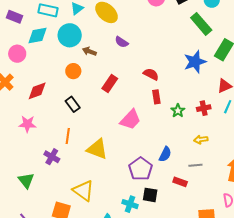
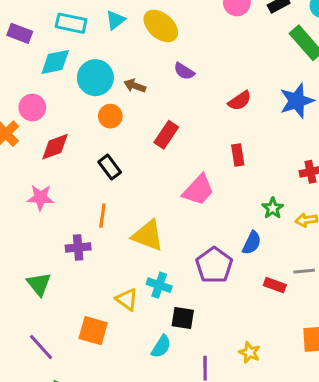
cyan circle: (70, 35) -> (95, 78), moved
pink circle: (17, 54) -> (32, 108), moved
red semicircle: (151, 74) -> (240, 101), moved, turned 119
green star: (178, 111) -> (273, 208), moved
purple cross: (52, 157) -> (78, 247), turned -35
gray line: (195, 165) -> (304, 271), moved
yellow triangle: (83, 191) -> (127, 299), size x0.7
black square: (150, 195) -> (183, 318), moved
cyan cross: (130, 204) -> (159, 285), moved

